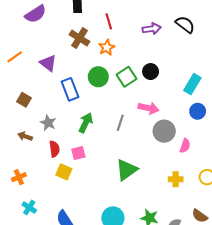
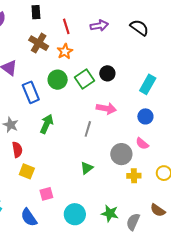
purple arrow: (152, 29) -> (99, 26), moved
blue circle: (198, 111) -> (145, 116), moved
gray line: (120, 123) -> (88, 129), moved
gray circle: (164, 131) -> (121, 154), moved
pink semicircle: (185, 146) -> (142, 144), turned 112
pink square: (78, 153) -> (46, 194), moved
green triangle: (127, 170) -> (87, 168), size x0.6

